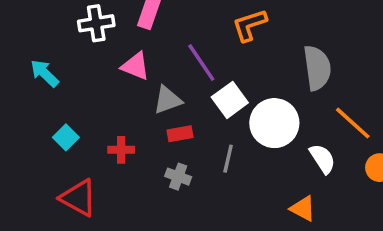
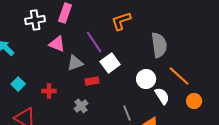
white circle: (274, 123) -> (146, 79), moved, size x0.7
red rectangle: (180, 134) -> (92, 81), moved
gray line: (228, 159) -> (127, 113), moved, turned -35
gray cross: (178, 177) -> (81, 106), turned 32

